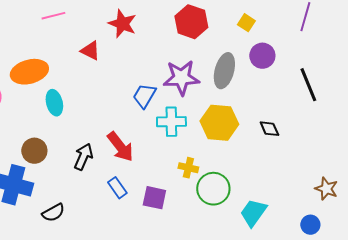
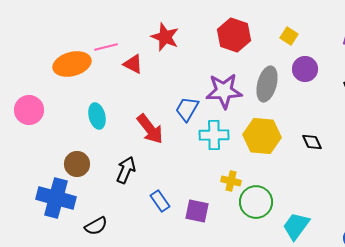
pink line: (53, 16) -> (106, 47), moved
orange ellipse: (29, 72) -> (72, 64), moved
red arrow: (120, 147) -> (150, 129), moved

